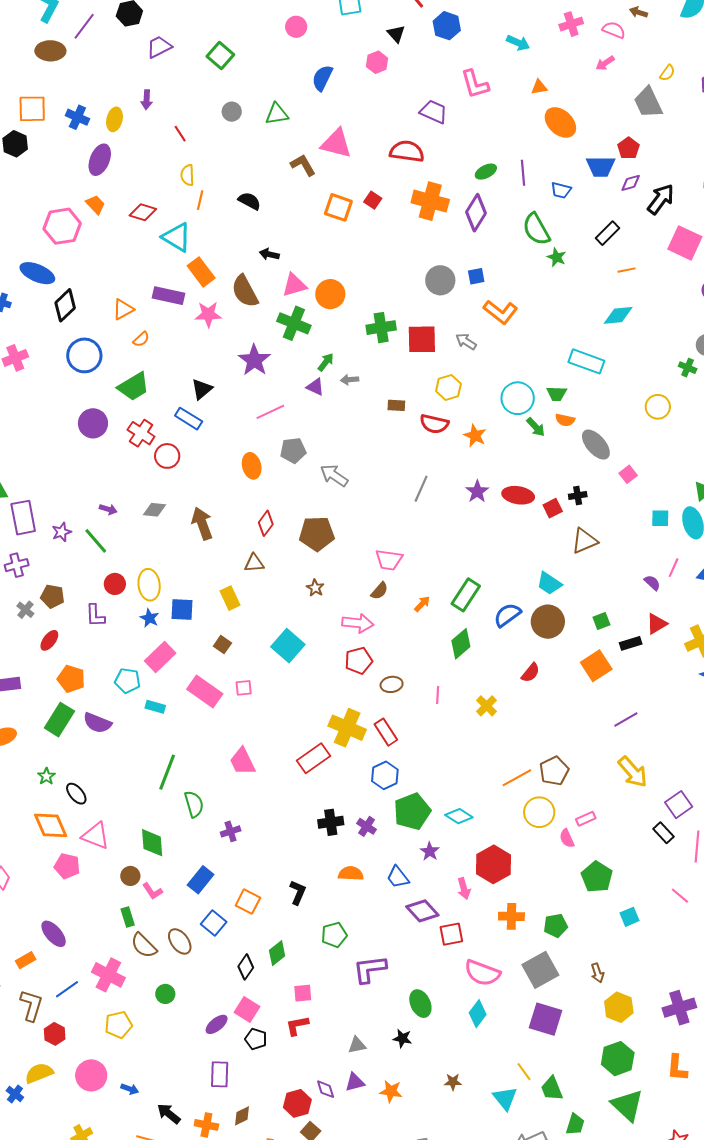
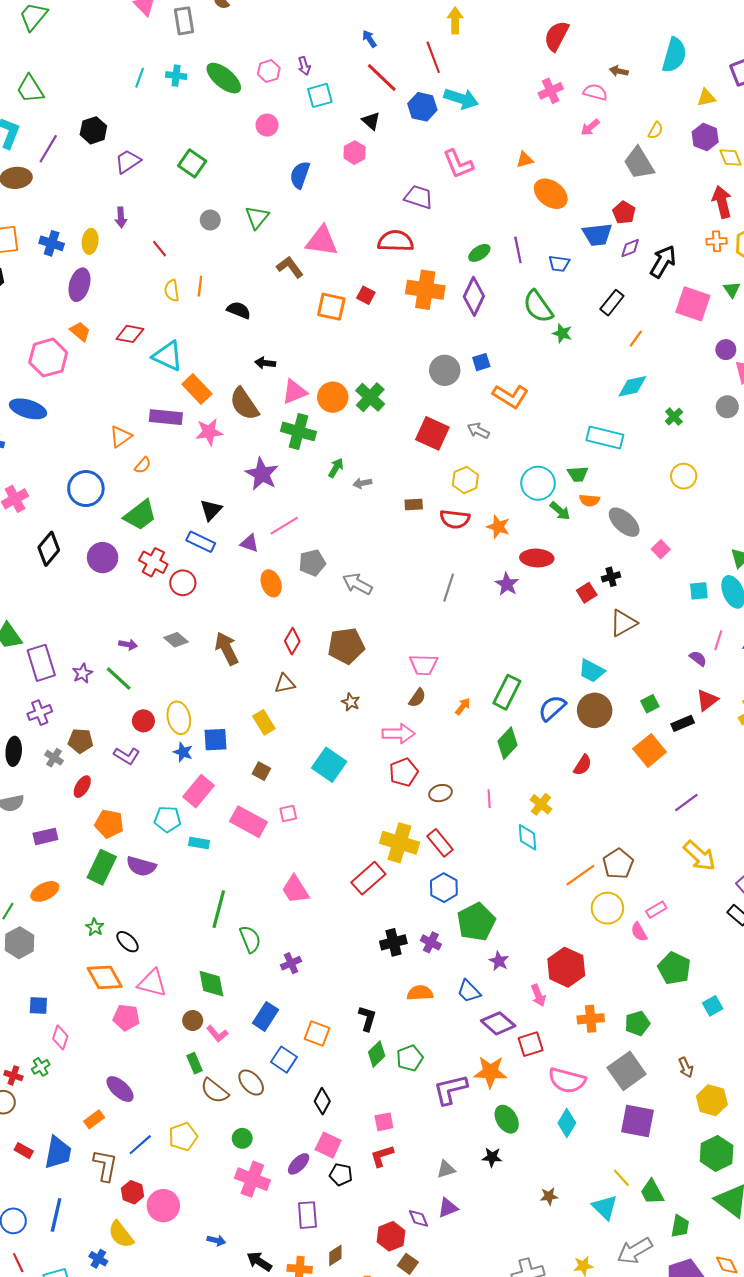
cyan arrow: (518, 43) -> (461, 99), moved, size x1.4
green triangle: (277, 114) -> (257, 217), turned -35
orange line: (200, 200) -> (200, 286), moved
orange line: (627, 270) -> (636, 339), turned -36
black diamond: (65, 305) -> (49, 549), moved
green cross: (381, 328) -> (370, 397), moved, turned -32
red square: (422, 339) -> (432, 433), turned 32
green cross: (688, 368) -> (674, 417), moved, turned 30
purple triangle: (315, 387) -> (249, 543), moved
red ellipse: (518, 495) -> (537, 558), moved
gray diamond: (155, 510) -> (176, 640), turned 40
purple L-shape: (95, 616) -> (127, 756), turned -50
cyan diamond: (459, 816) -> (527, 837), moved, turned 60
green diamond: (277, 953) -> (377, 1054), moved
pink cross: (108, 975) -> (252, 1179), moved
yellow pentagon: (119, 1025) -> (183, 1137), moved
yellow semicircle: (39, 1073) -> (121, 1234), turned -100
pink circle: (91, 1075) -> (163, 1206), moved
orange star: (391, 1091) -> (490, 1072), moved, size x1.4

